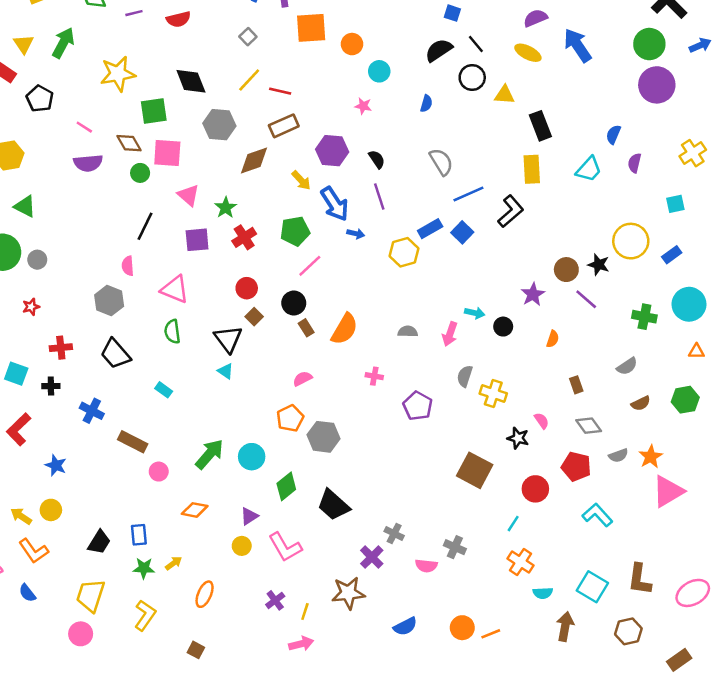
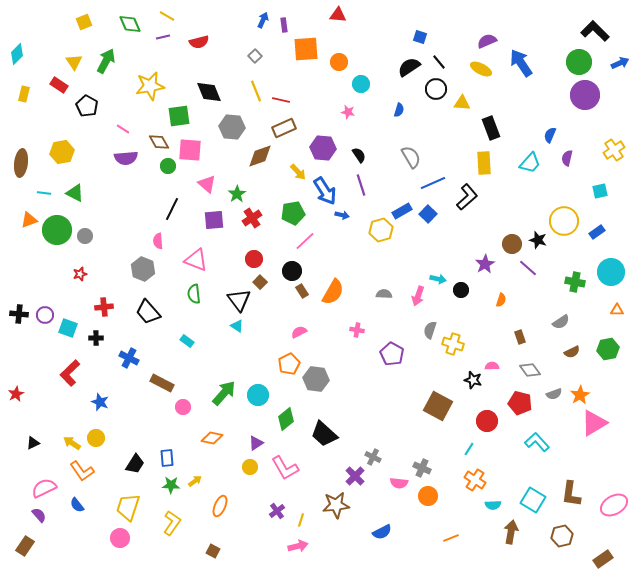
yellow line: (249, 80) -> (256, 91), turned -65
pink semicircle: (542, 421) -> (492, 366), turned -56
orange circle: (462, 628) -> (428, 496), moved

